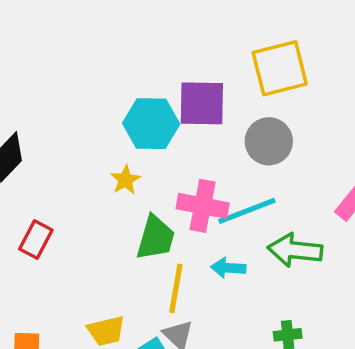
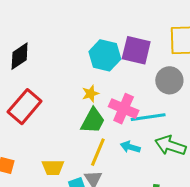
yellow star: (125, 180) -> (90, 94), moved
red rectangle: (36, 239) -> (25, 107), size x1.6

